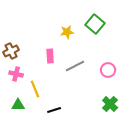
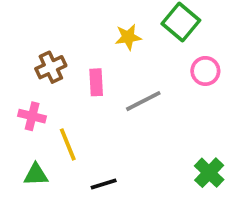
brown cross: (11, 51) -> (51, 67), moved
pink circle: (108, 70) -> (205, 71), moved

